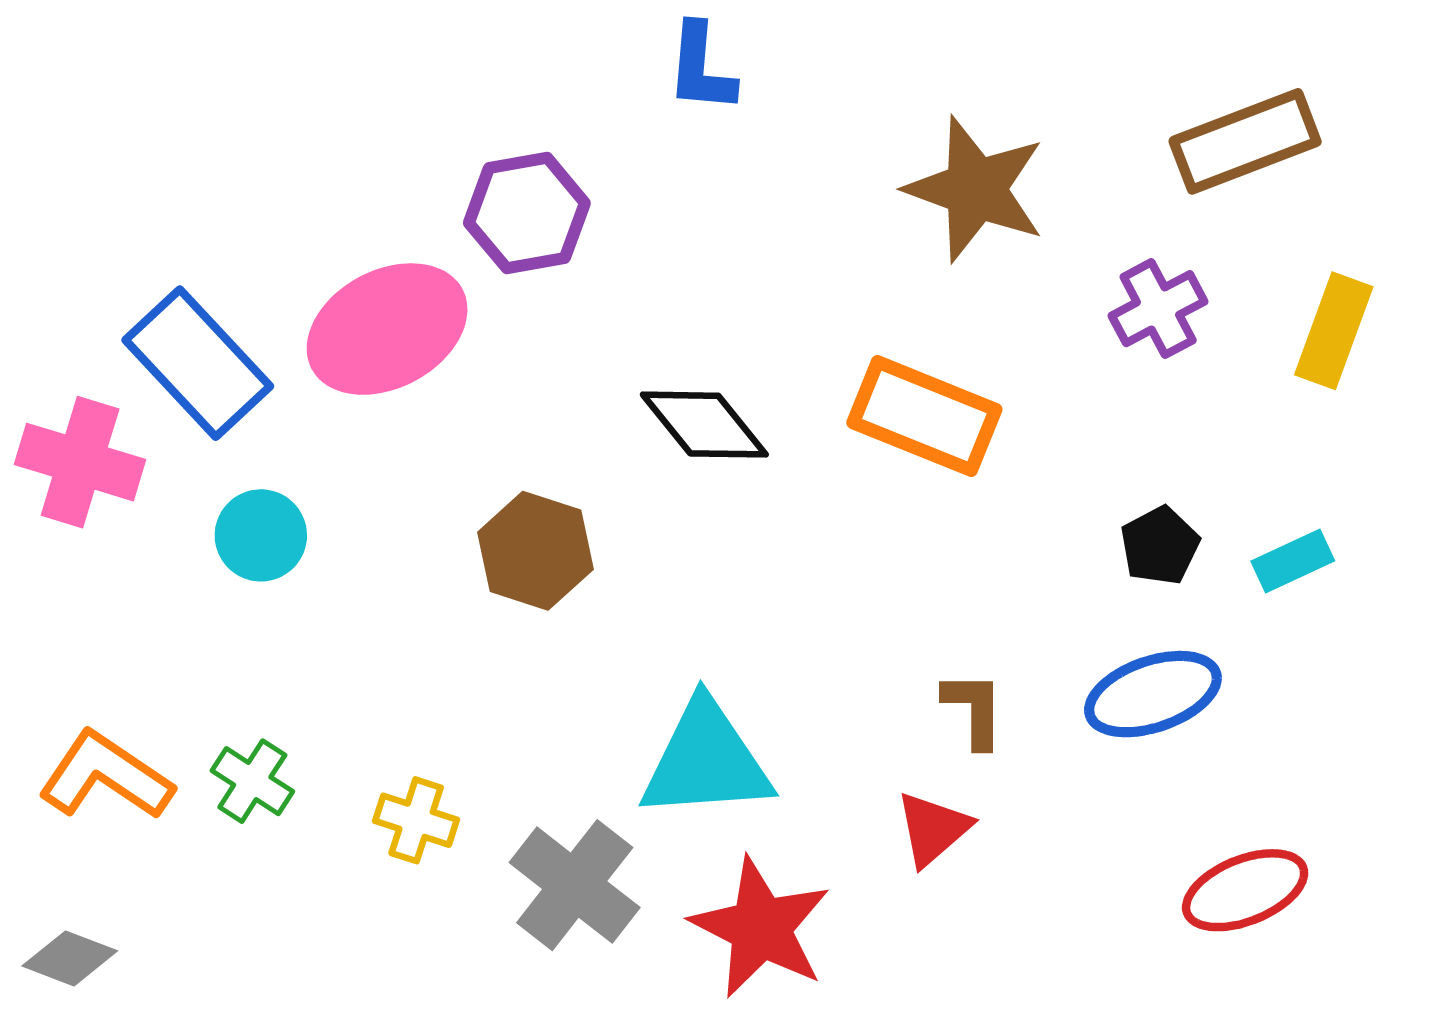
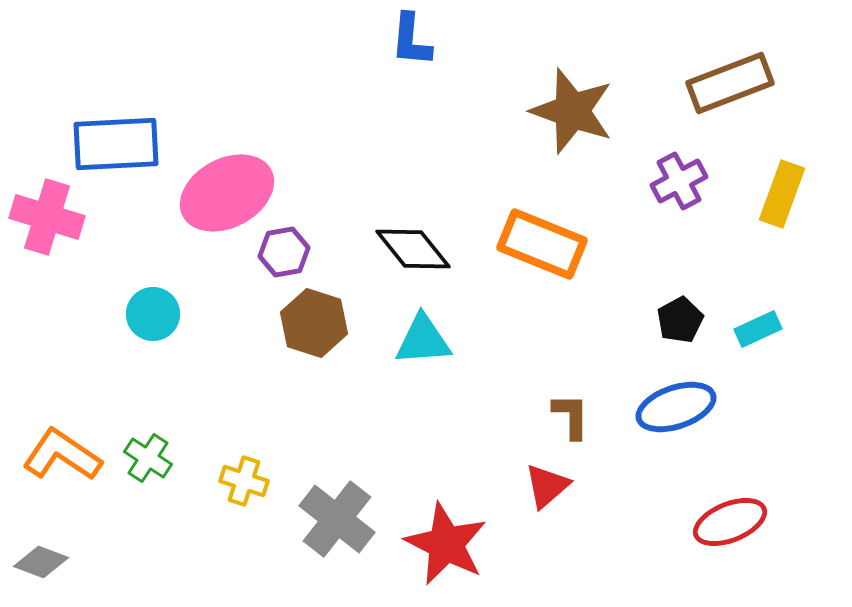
purple hexagon: (527, 213) -> (284, 252), moved, size x0.7
blue rectangle: (198, 363) -> (116, 144), moved, turned -50
pink cross: (80, 462) -> (47, 217), moved
cyan triangle: (706, 761) -> (423, 340), moved, size x0.7

